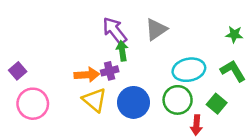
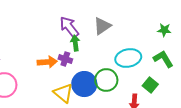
purple cross: (110, 71) -> (65, 59), turned 32
yellow triangle: (94, 100) -> (63, 93), moved
green circle: (178, 100) -> (106, 80), moved

